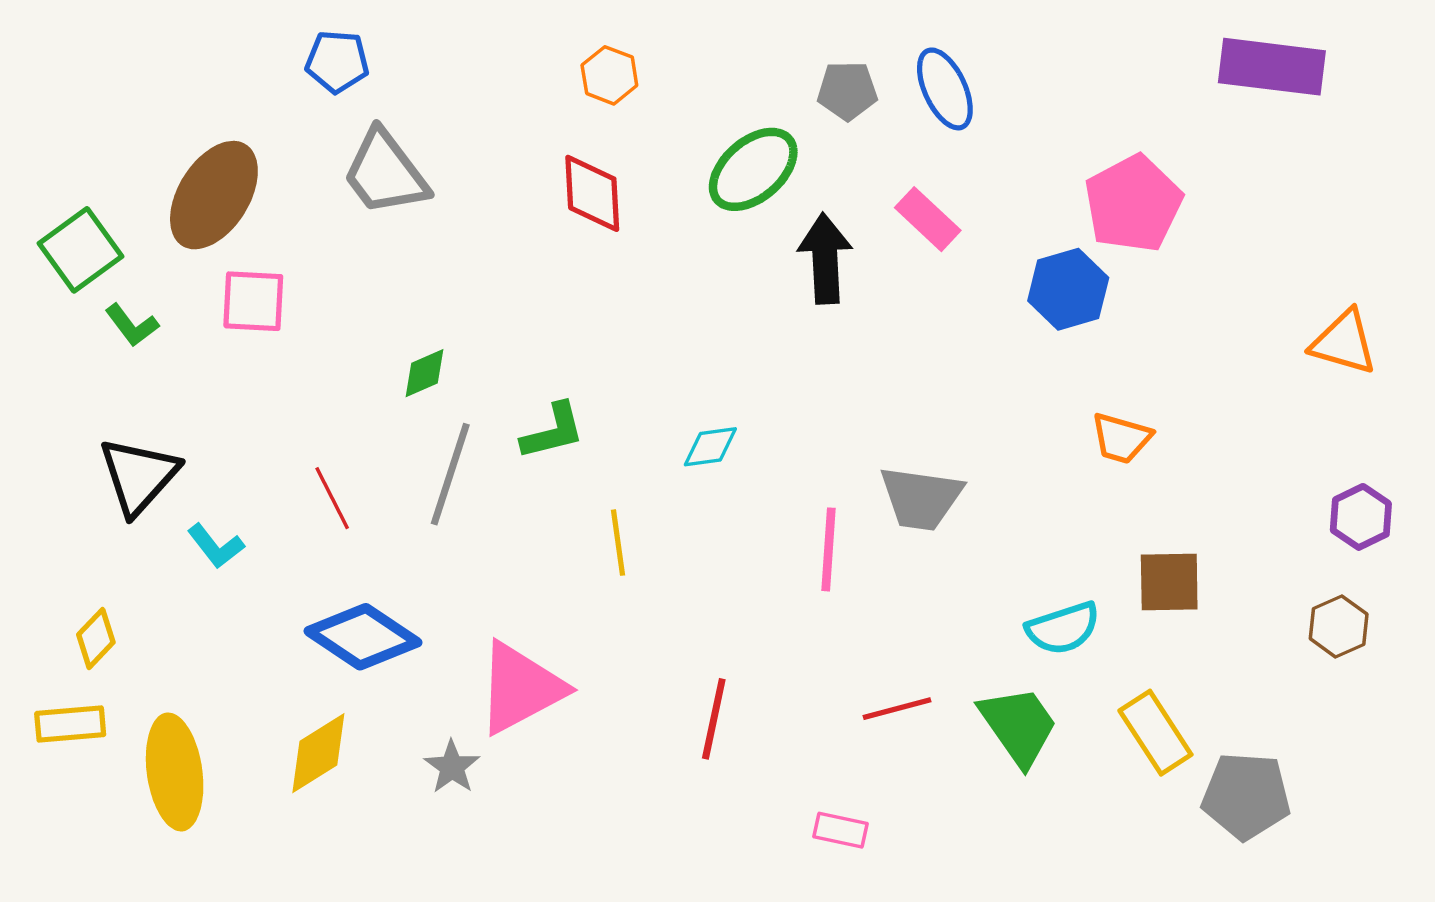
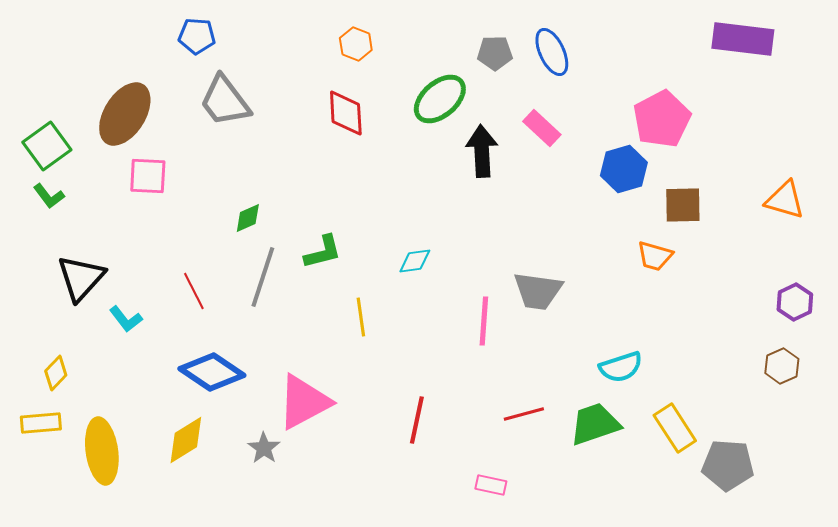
green L-shape: (132, 325) -> (49, 196), moved
brown square: (1169, 582) -> (683, 205), moved
green trapezoid: (1019, 726) -> (595, 424), turned -74

